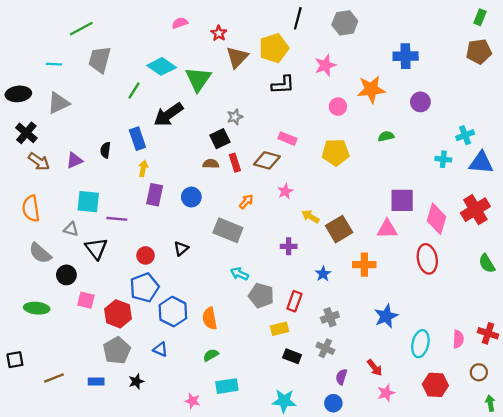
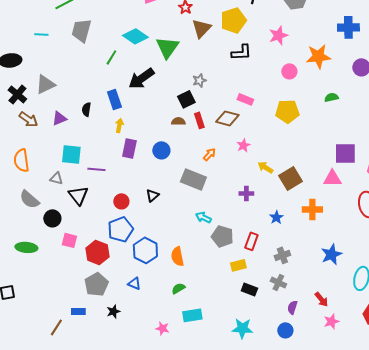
gray triangle: (58, 103) -> (45, 84), moved
brown line: (54, 378) -> (56, 327), moved, turned -36

